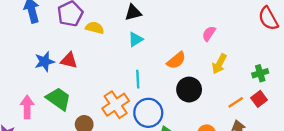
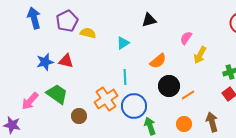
black triangle: (133, 13) -> (149, 20), moved
yellow arrow: (219, 64) -> (200, 55), moved
orange line: (236, 102) -> (188, 95), moved
pink arrow: (27, 107) -> (30, 101), turned -138

